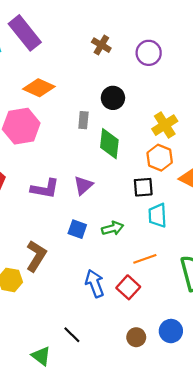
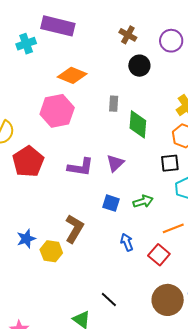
purple rectangle: (25, 33) -> (58, 26), turned -36
black circle: (113, 98) -> (139, 66), moved
blue arrow: (95, 283) -> (127, 242), moved, size x0.7
brown circle: (136, 337) -> (168, 300), size x1.8

